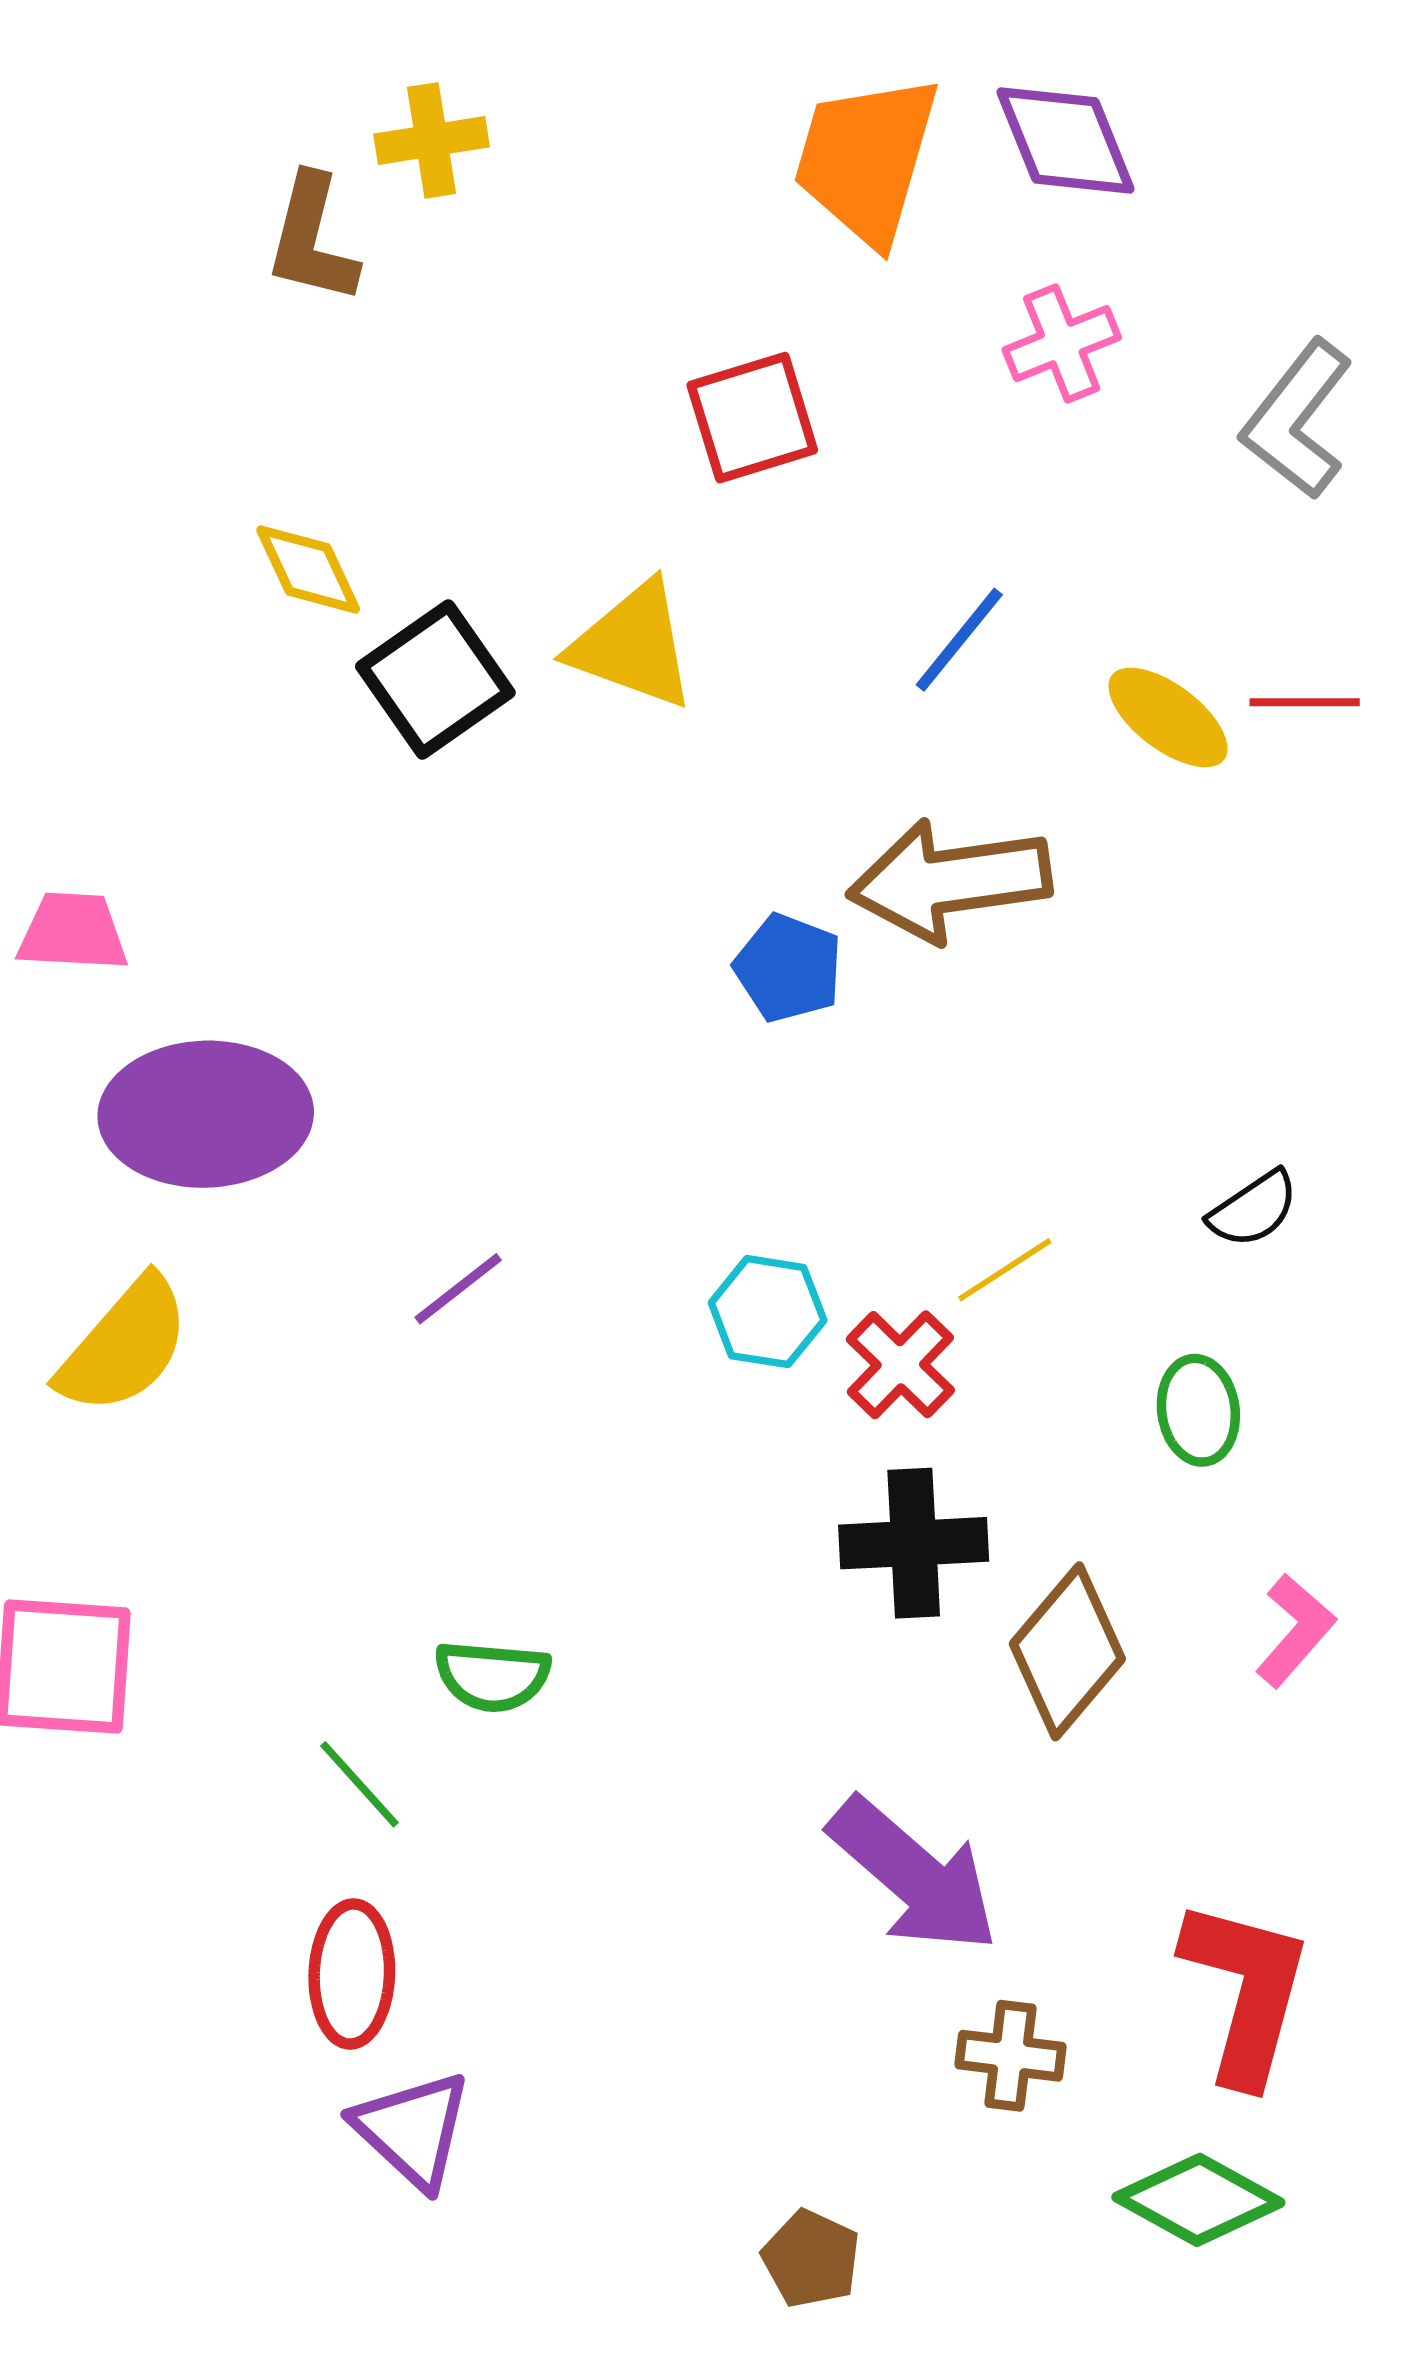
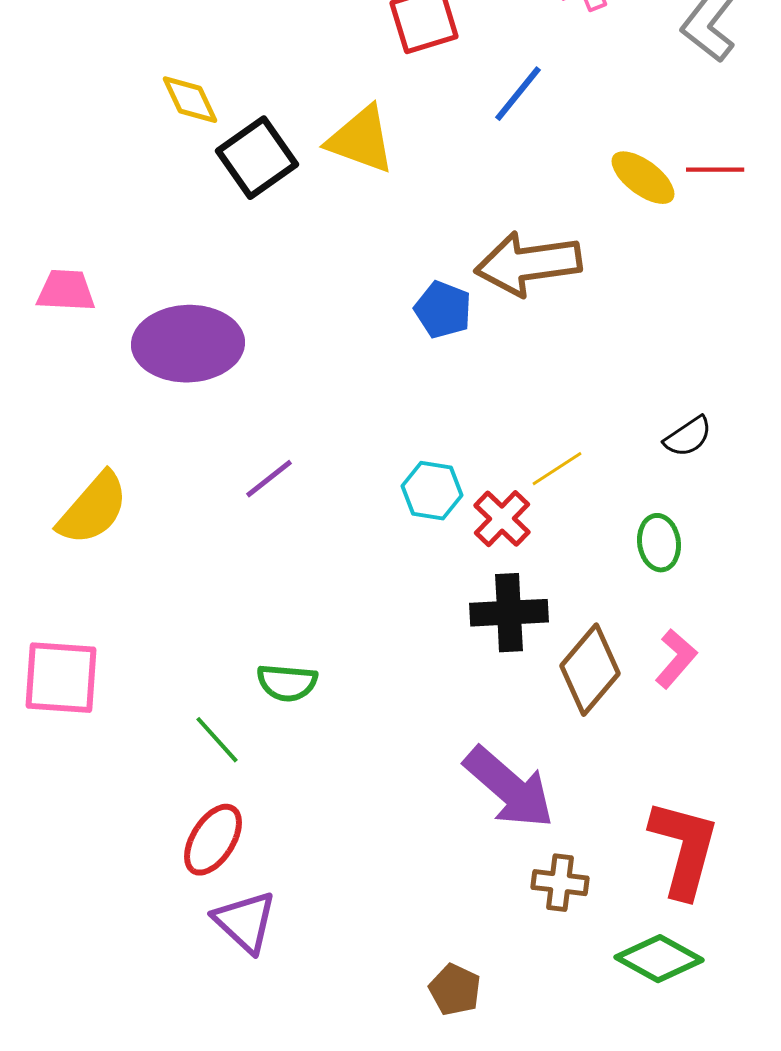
blue line: (959, 640) -> (518, 94), moved
purple ellipse: (206, 1114) -> (188, 344), moved
pink L-shape: (1295, 1630) -> (676, 659), moved
red ellipse: (352, 1974) -> (213, 840), turned 30

